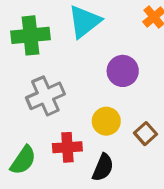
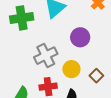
gray cross: (45, 96) -> (46, 56), moved

